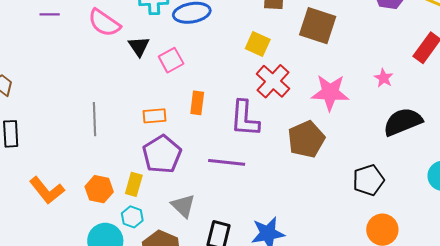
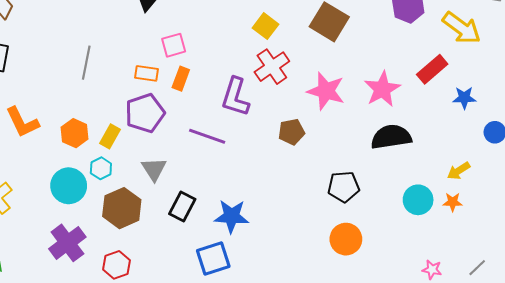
pink square: (171, 60) -> (174, 45), moved
pink star: (384, 78) -> (382, 89), size x1.8
orange rectangle: (197, 103) -> (181, 79), moved
brown pentagon: (306, 139) -> (291, 132), size x0.7

